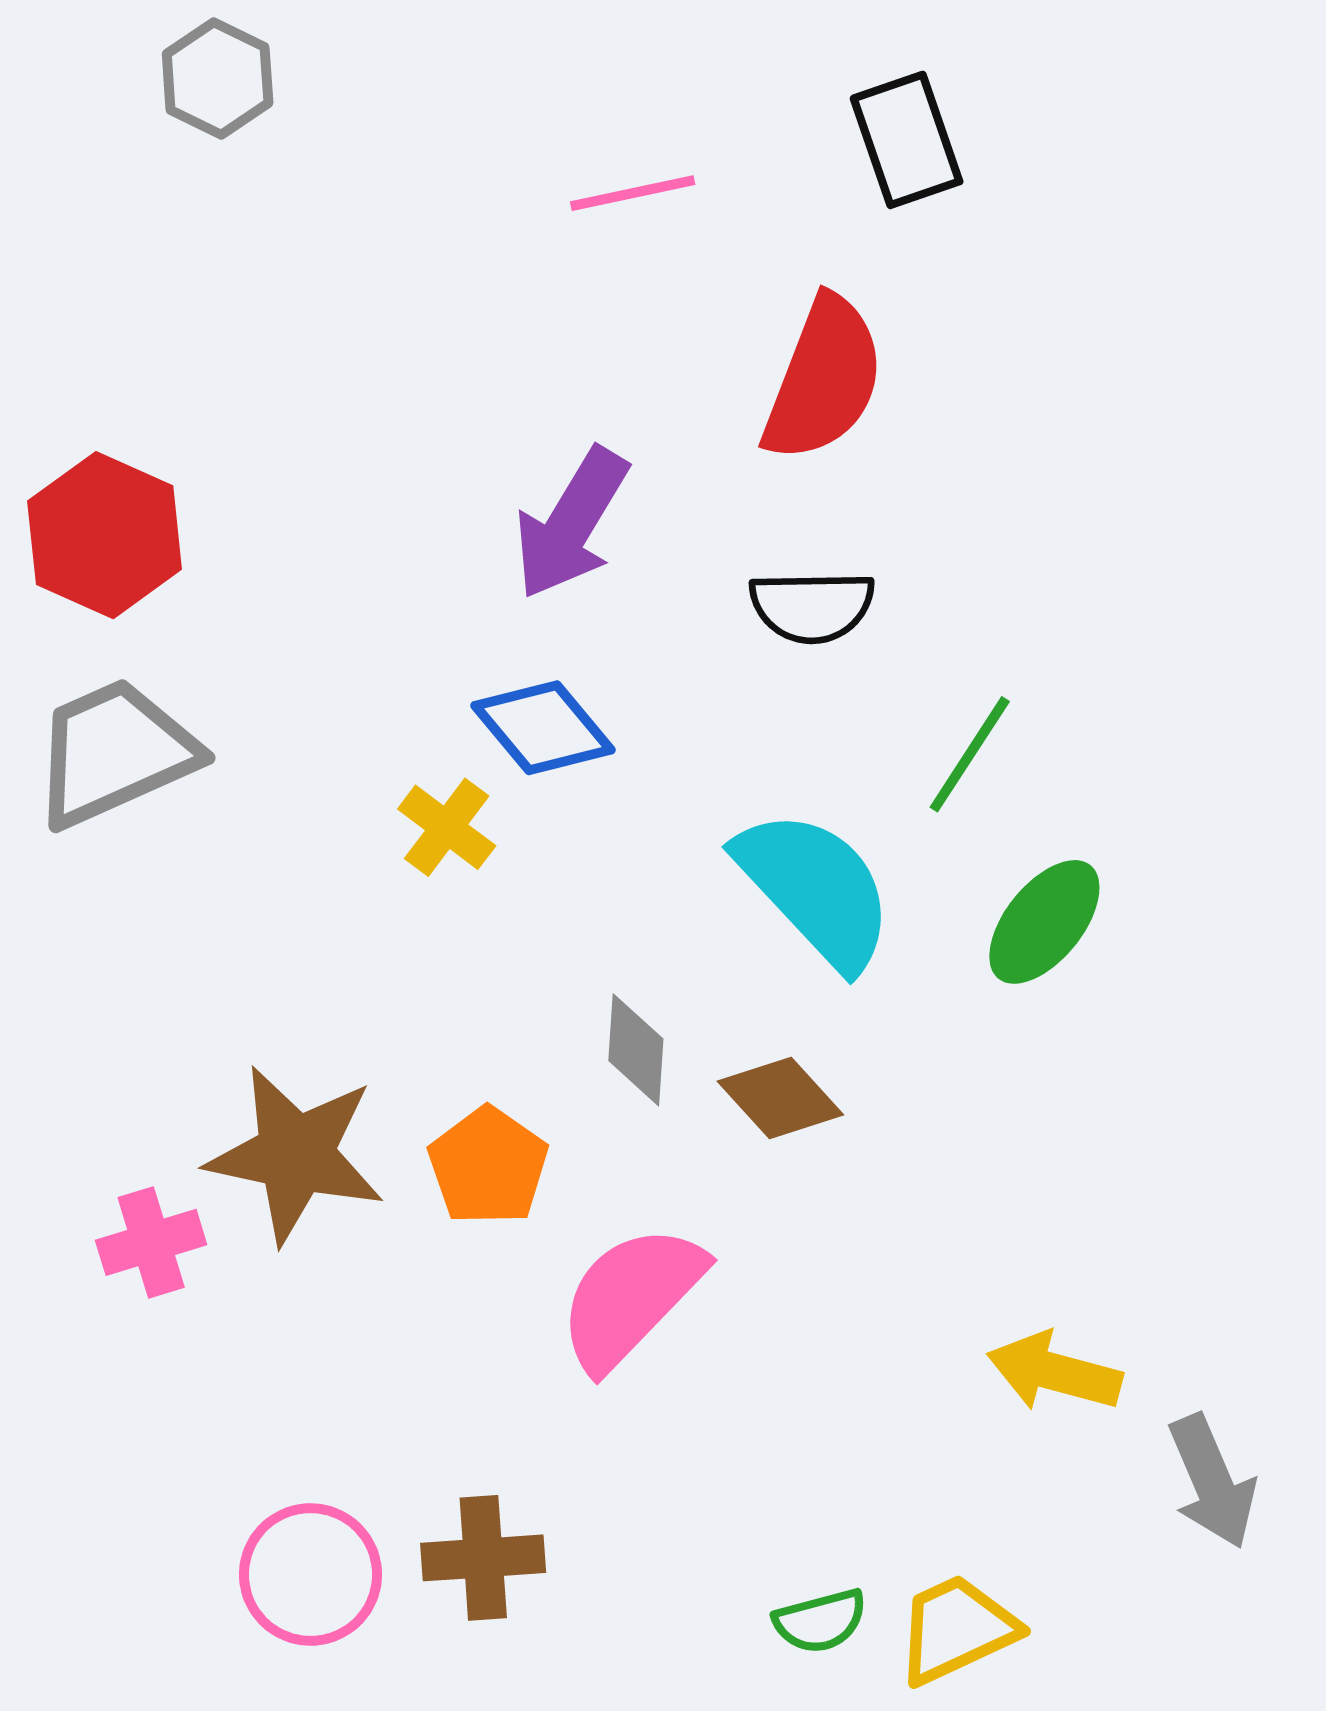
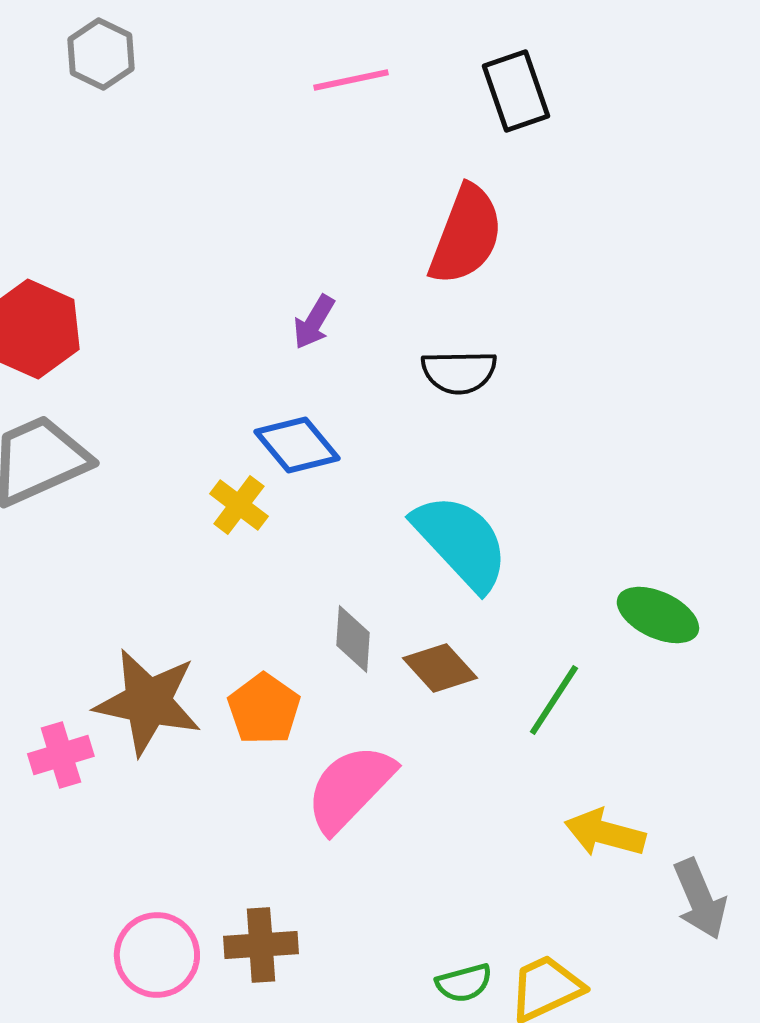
pink line: (633, 193) -> (351, 80), moved
purple arrow: (571, 523) -> (314, 322), size x0.6
green line: (970, 754) -> (554, 700), moved
green ellipse: (1044, 922) -> (658, 615), moved, turned 76

